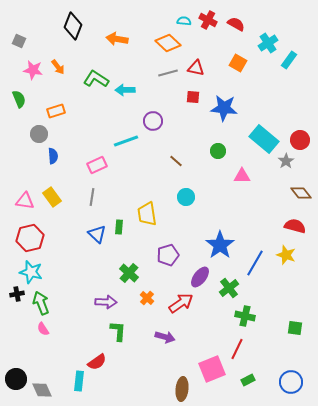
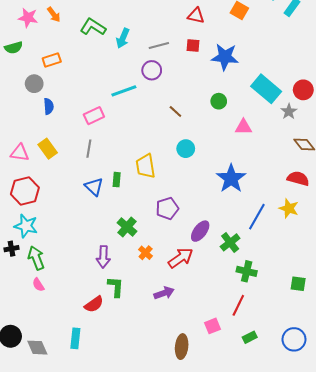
gray line: (168, 73) -> (159, 46), moved
cyan arrow: (125, 90) -> (123, 38), turned -66
green semicircle: (19, 99) -> (14, 48), turned 96
blue star: (220, 245) -> (231, 179), moved
purple arrow: (106, 302) -> (103, 257), turned 90
purple arrow: (165, 337) -> (164, 293), turned -36
red semicircle: (97, 362) -> (94, 304), moved
pink square: (212, 369) -> (213, 326), size x0.6

